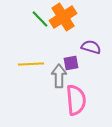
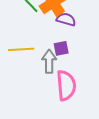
purple semicircle: (91, 47) -> (66, 19), moved

